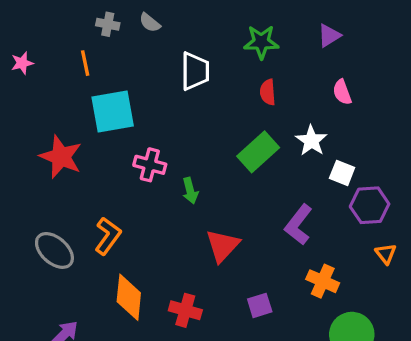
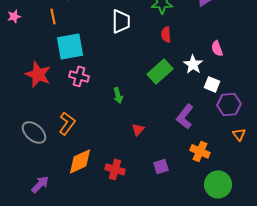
pink semicircle: (342, 92) -> (217, 48), moved
pink cross: (150, 165) -> (79, 76), moved
red triangle: (223, 246) -> (138, 129), size x0.6
orange diamond: (129, 297) -> (80, 161), turned 60

